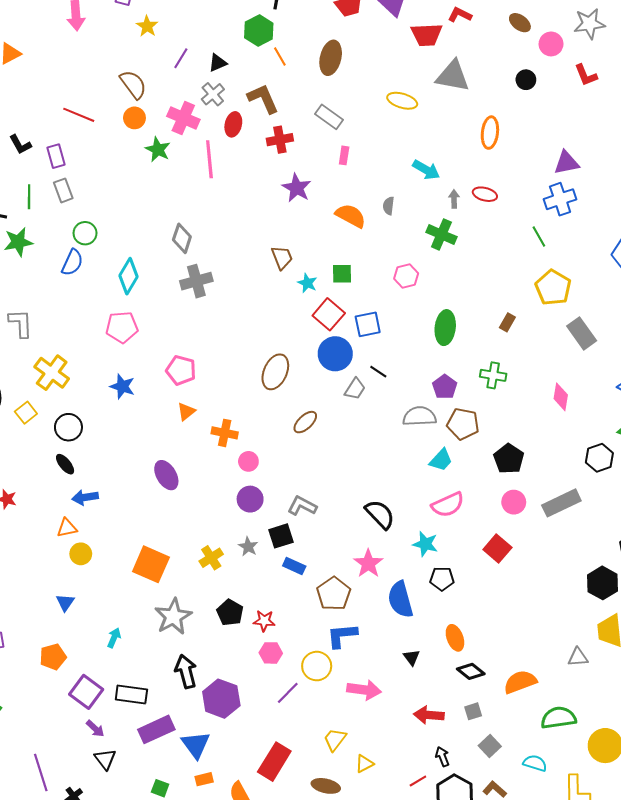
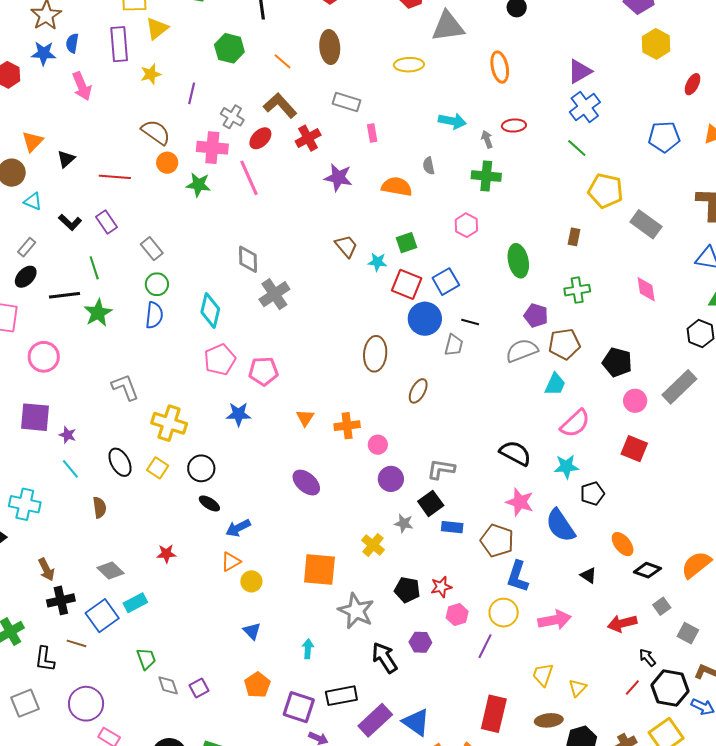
yellow star: (147, 26) -> (151, 74), turned -30
green hexagon: (259, 30) -> (229, 48), moved
black triangle: (218, 63) -> (66, 159), moved
red ellipse: (233, 124) -> (260, 138), turned 50
gray rectangle: (63, 190) -> (152, 249), moved
pink pentagon: (181, 370) -> (263, 371), moved
blue L-shape: (342, 636) -> (518, 577), turned -48
purple hexagon: (221, 699) -> (420, 642), moved, size x0.6

